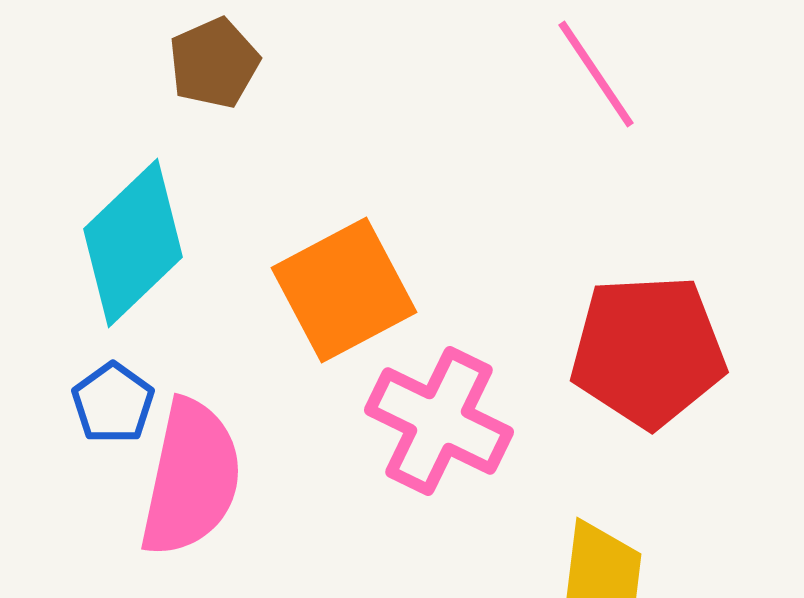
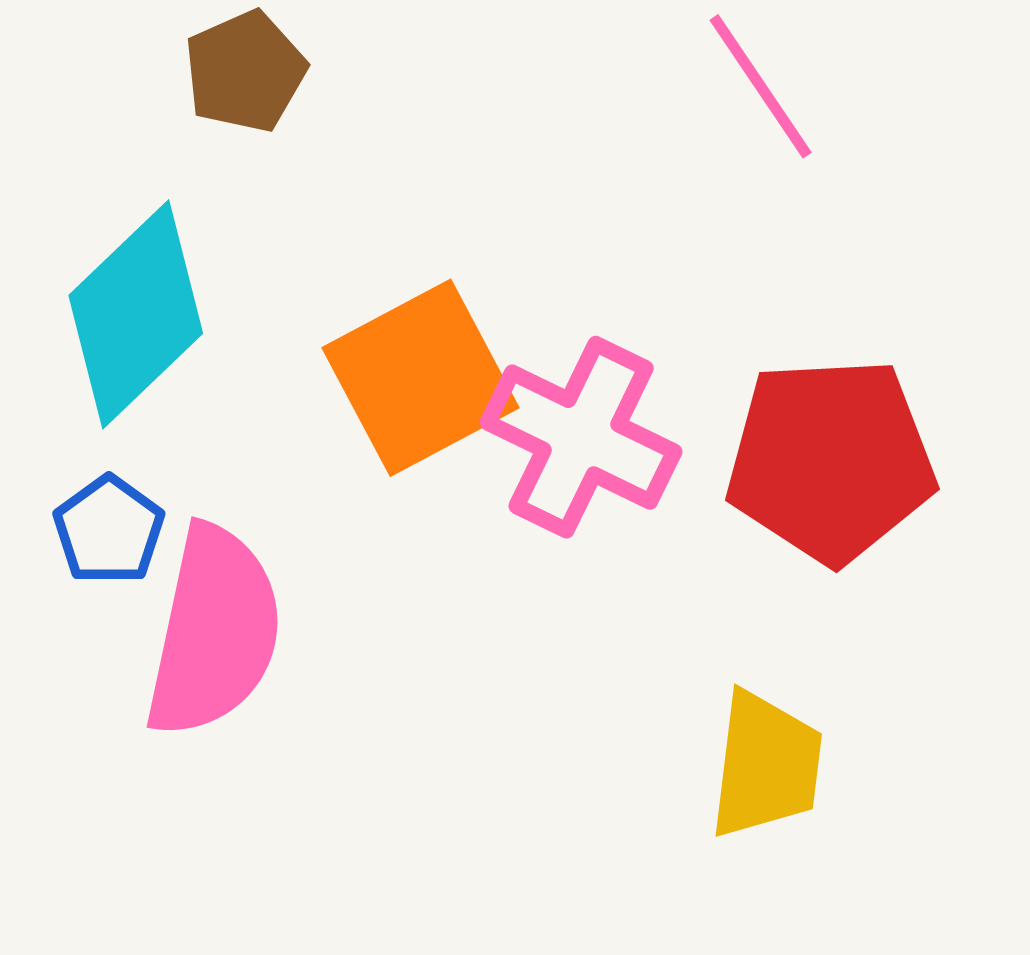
pink cross: (439, 421) -> (581, 437), moved

